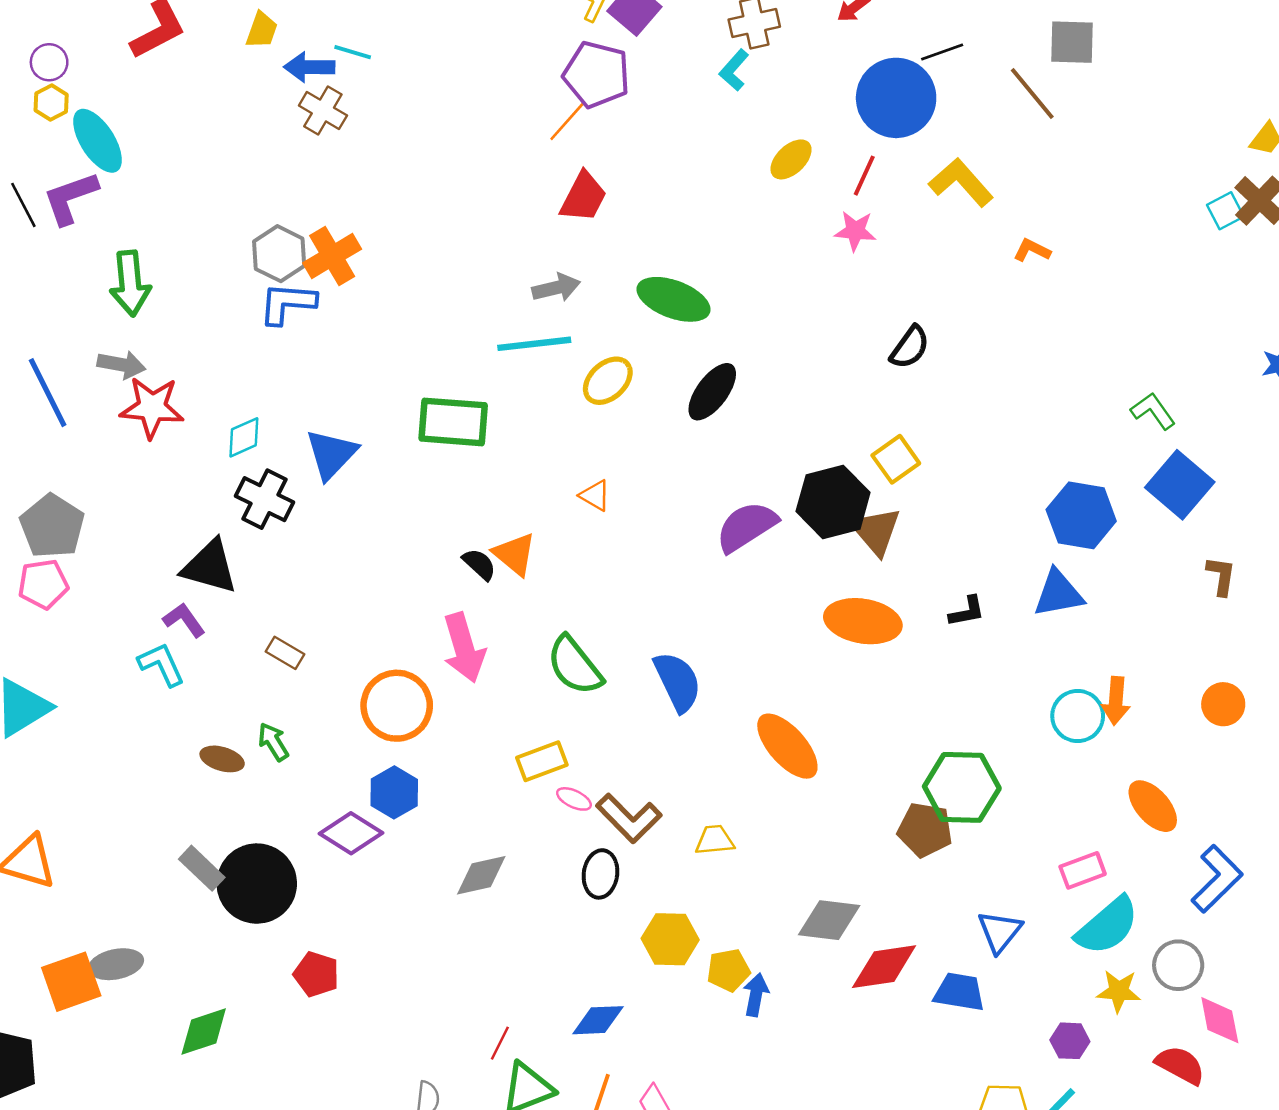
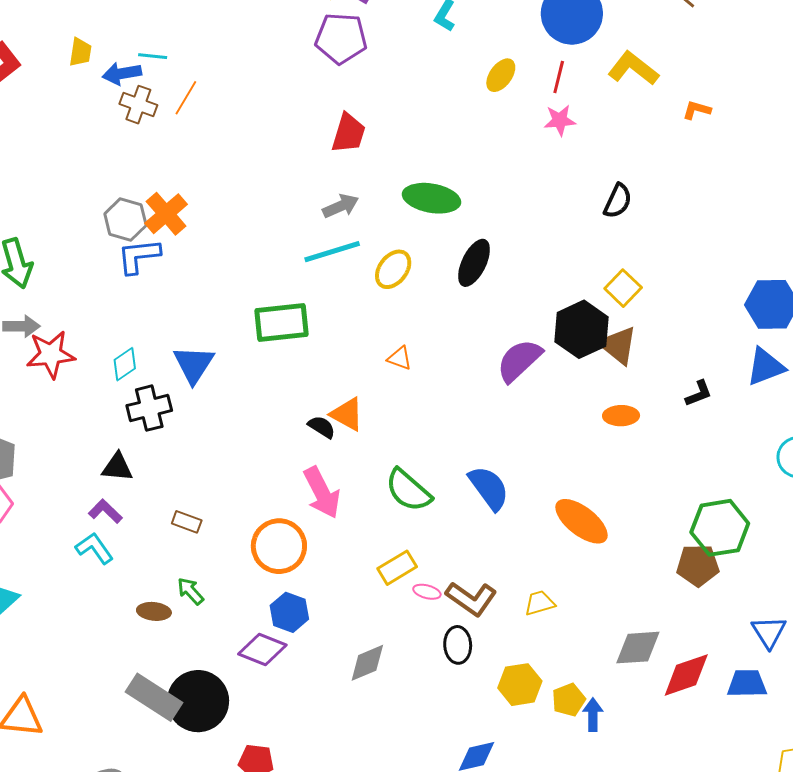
orange line: (567, 121) -> (186, 98), moved
black cross: (265, 499) -> (149, 408), turned -30
black triangle: (210, 567) -> (117, 467), size x0.7
orange ellipse: (863, 621) -> (621, 416), size x0.6
gray rectangle: (202, 868) -> (154, 697), size x1.5

